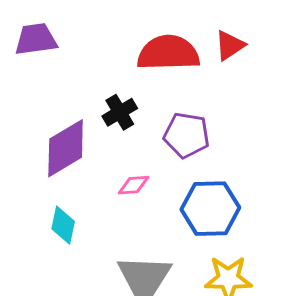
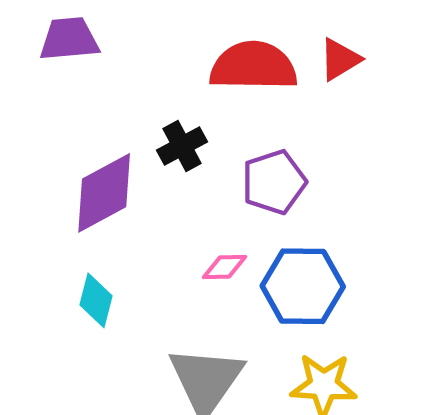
purple pentagon: (187, 135) -> (274, 182), turned -30
pink diamond: (134, 185) -> (225, 267), moved

